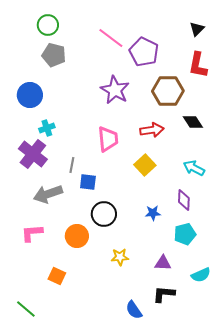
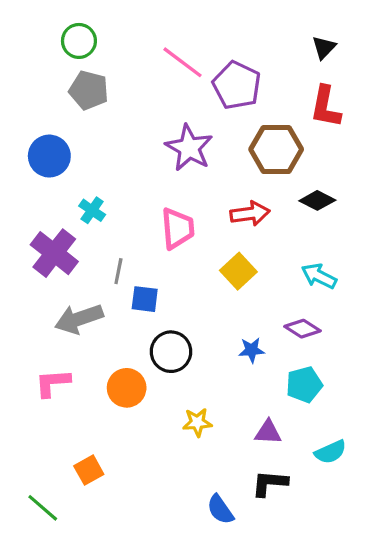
black diamond: (193, 122) -> (317, 200), turned -30
cyan cross: (47, 128) -> (92, 210), moved, turned -35
purple diamond: (184, 200) -> (303, 329), turned -60
orange square: (57, 276) -> (89, 470), moved, turned 36

